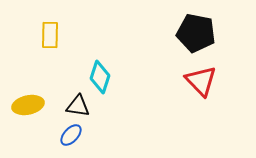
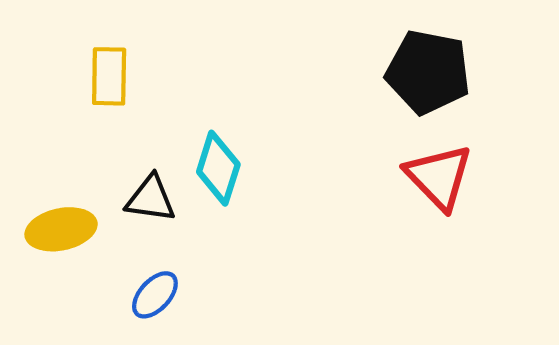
black triangle: (78, 106) -> (151, 199), moved

